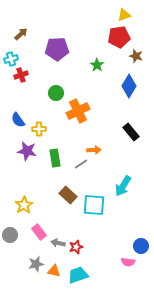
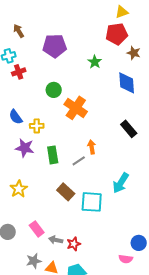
brown arrow: (21, 34) -> (19, 31), turned -80
blue diamond: (129, 86) -> (127, 83), turned -35
orange cross: (78, 111) -> (76, 108), turned -30
orange arrow: (94, 150) -> (92, 147), turned -96
yellow star: (24, 205) -> (19, 189), moved

